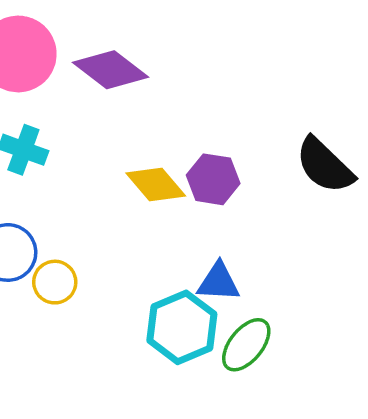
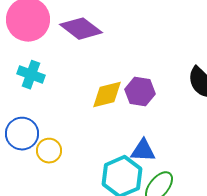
yellow diamond: (156, 185) -> (107, 95), turned -64

